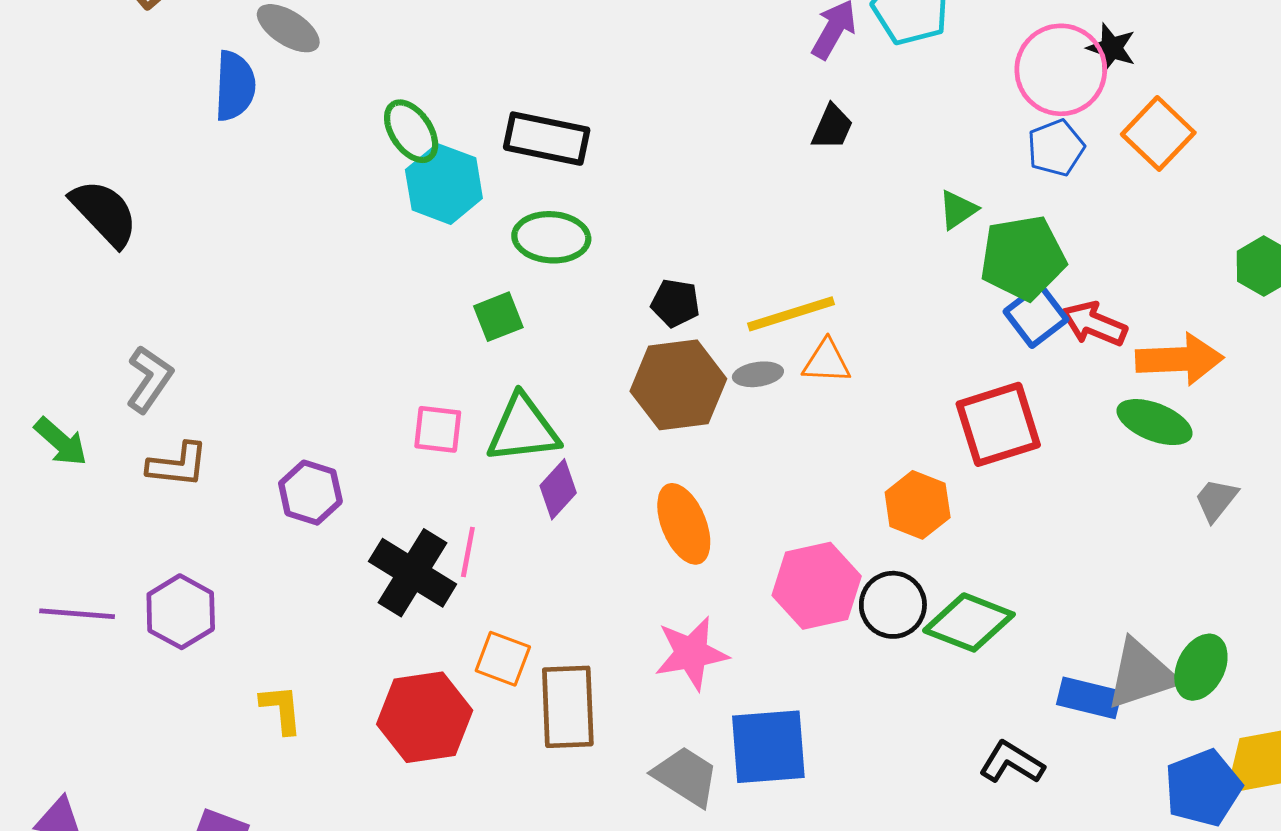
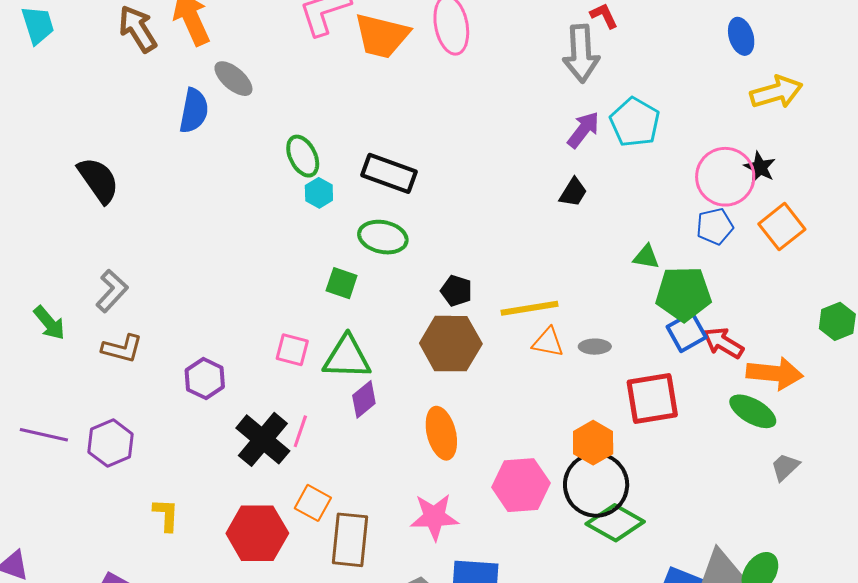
cyan hexagon: (444, 184) -> (319, 193), size x0.6
green triangle: (958, 210) -> (646, 257), turned 36
green square: (498, 317) -> (342, 283), turned 32
gray ellipse: (758, 374) -> (595, 347), moved
black circle: (893, 605) -> (596, 485), moved, size x1.5

